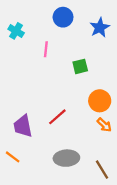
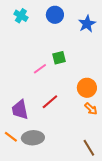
cyan cross: (16, 31) -> (21, 16), moved
pink line: (46, 49) -> (40, 69), moved, turned 48
green square: (80, 66) -> (59, 58), moved
gray ellipse: (66, 158) -> (33, 138), moved

